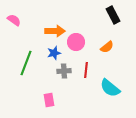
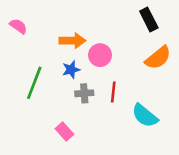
orange semicircle: (107, 47) -> (158, 58), moved, size x1.5
pink rectangle: (49, 100) -> (64, 132), turned -32

